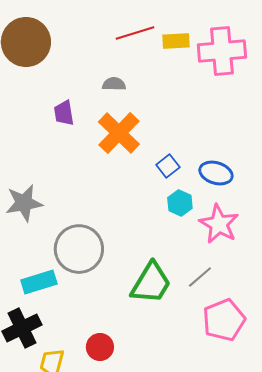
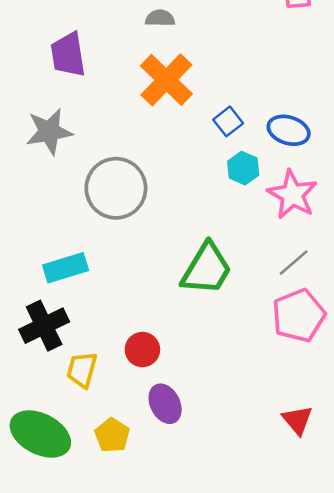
purple trapezoid: (64, 113) -> (68, 55), moved, size x1.4
gray star: (24, 203) -> (49, 132), moved
gray circle: (79, 249) -> (116, 188), moved
gray line: (200, 277) -> (294, 263), moved

